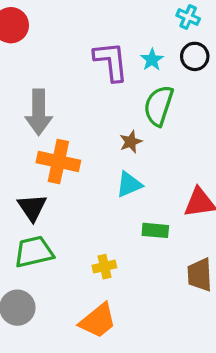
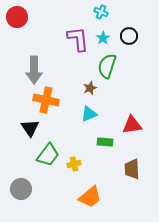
cyan cross: (188, 17) -> (101, 12), moved
green trapezoid: (34, 252) -> (48, 155), moved, turned 140
orange trapezoid: (98, 321) -> (90, 197), moved

